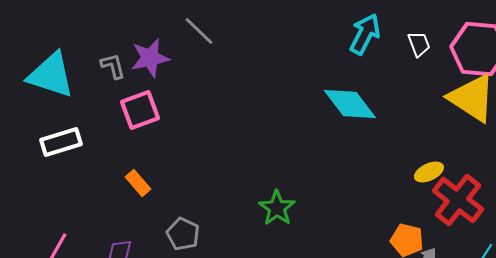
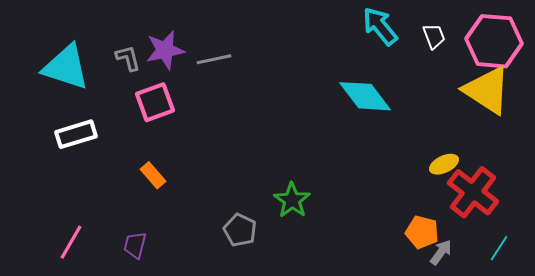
gray line: (199, 31) -> (214, 59), moved, turned -56
cyan arrow: (365, 34) -> (380, 26), turned -66
gray pentagon: (183, 234) -> (240, 230), moved

